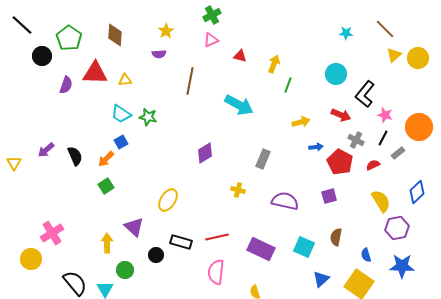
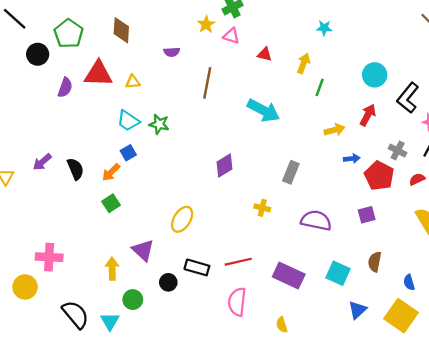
yellow star: (166, 31) -> (206, 24), moved
cyan star: (346, 33) -> (324, 28), moved
pink triangle: (211, 40) -> (231, 36), turned 42
red arrow: (341, 115) -> (368, 115), moved, turned -84
pink cross: (52, 233) -> (49, 257), turned 35

